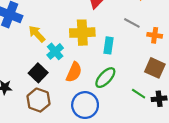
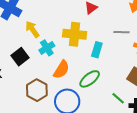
gray line: (132, 23) -> (121, 32), turned -35
black square: (38, 73) -> (20, 57), moved
brown hexagon: (38, 100) -> (37, 90), moved

